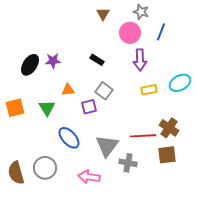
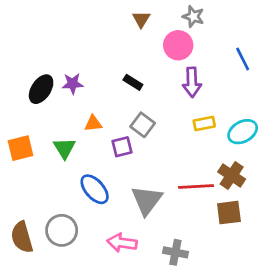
blue line: (161, 32) -> (243, 59), moved, turned -48
cyan ellipse: (180, 83) -> (243, 132), moved
gray cross: (128, 163) -> (175, 252), moved

